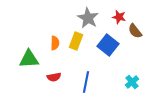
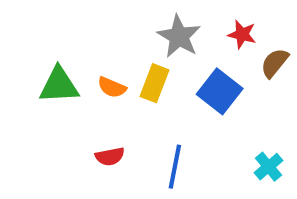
brown semicircle: (135, 31) -> (275, 63), turned 77
orange semicircle: (55, 43) -> (112, 87), turned 112
green triangle: (29, 59) -> (59, 85), moved

